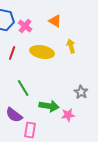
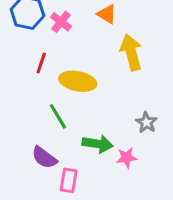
yellow arrow: (71, 46) -> (131, 52), size x1.6
yellow ellipse: (42, 52) -> (78, 81), moved

